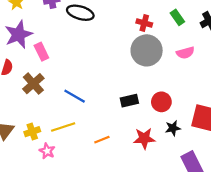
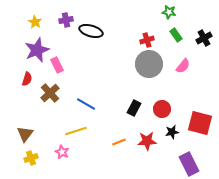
red cross: (144, 23) -> (147, 40), turned -32
pink semicircle: (185, 53) -> (183, 66), turned -35
black rectangle: (129, 101) -> (134, 108), turned -49
yellow cross: (32, 132) -> (31, 158), moved
orange line: (102, 140) -> (119, 142), moved

